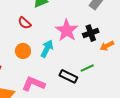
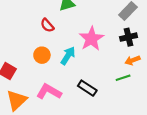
black cross: (91, 33) -> (128, 37), moved
green line: (87, 68) -> (123, 78), moved

